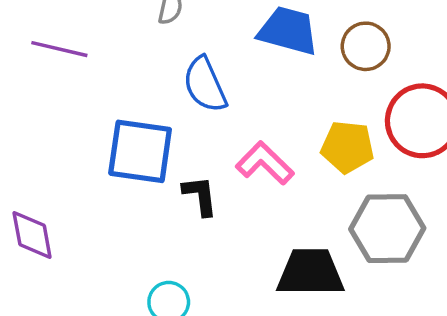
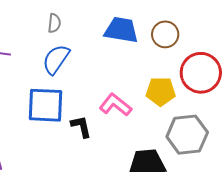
blue semicircle: (205, 85) -> (56, 59), moved, turned 64

